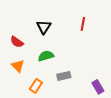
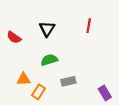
red semicircle: (17, 42) -> (14, 37), moved
orange triangle: (18, 66) -> (24, 79), moved, turned -48

